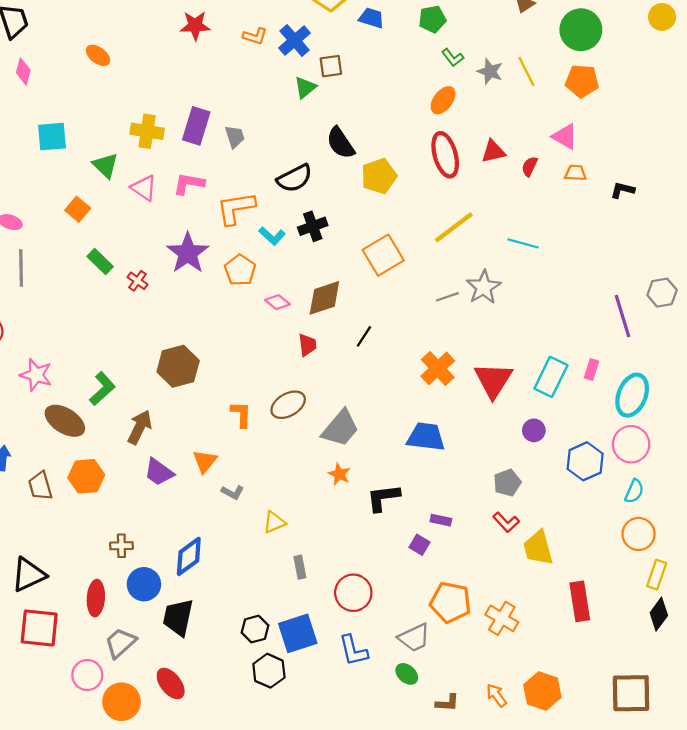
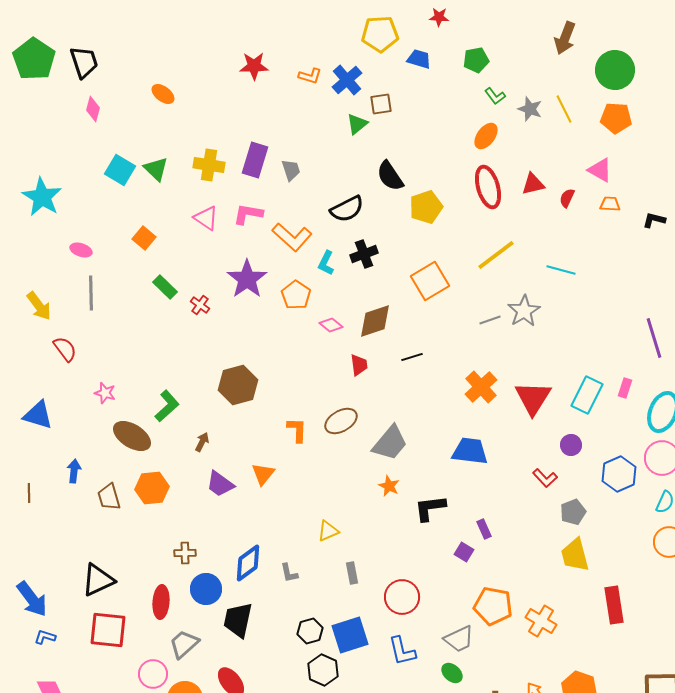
cyan square: (52, 137) -> (120, 170), turned 36
green triangle: (105, 165) -> (156, 169), moved
orange L-shape: (236, 208) -> (292, 237), turned -129
cyan L-shape: (272, 236) -> (326, 263), turned 75
black line: (364, 336) -> (412, 357), turned 40
pink star: (36, 375) -> (105, 393), size x0.7
brown arrow: (140, 427) -> (202, 442), size x0.6
gray pentagon: (507, 483) -> (573, 512), moved
gray L-shape: (233, 492) -> (289, 573), moved, turned 50
purple rectangle: (441, 520) -> (484, 529), turned 54
red L-shape: (506, 522) -> (545, 478), moved

